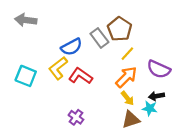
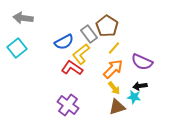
yellow L-shape: (58, 68) -> (81, 54), moved
cyan square: (26, 76) -> (17, 48), moved, turned 30
purple cross: (76, 117) -> (68, 105), size x1.5

